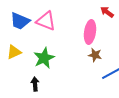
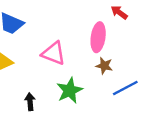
pink triangle: (46, 21) -> (54, 53), moved
green star: (44, 58) -> (70, 90), moved

